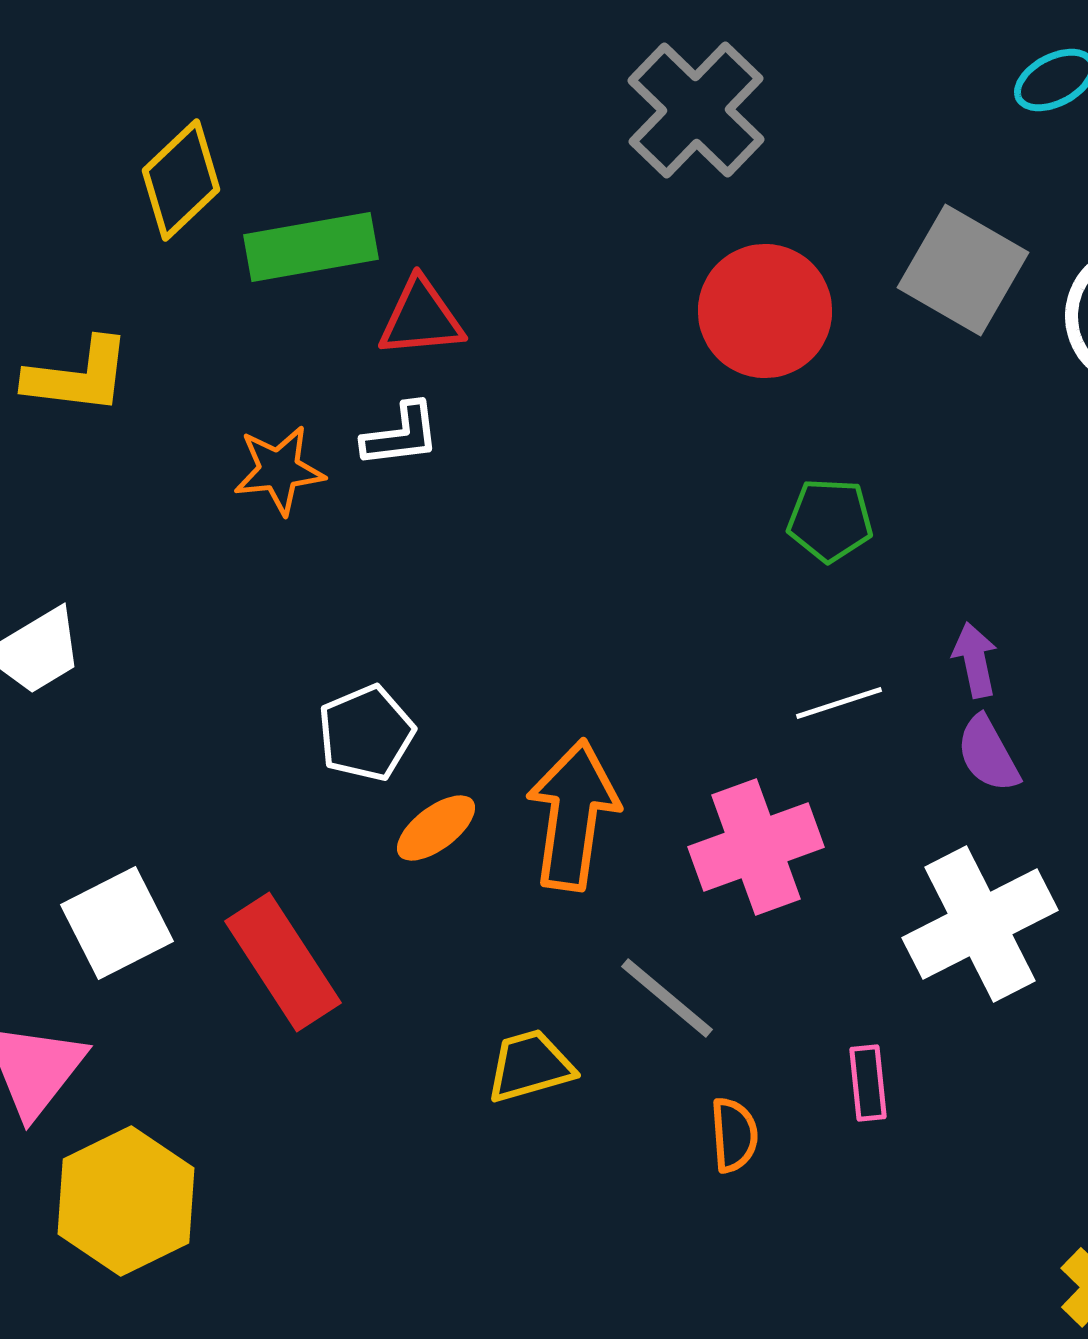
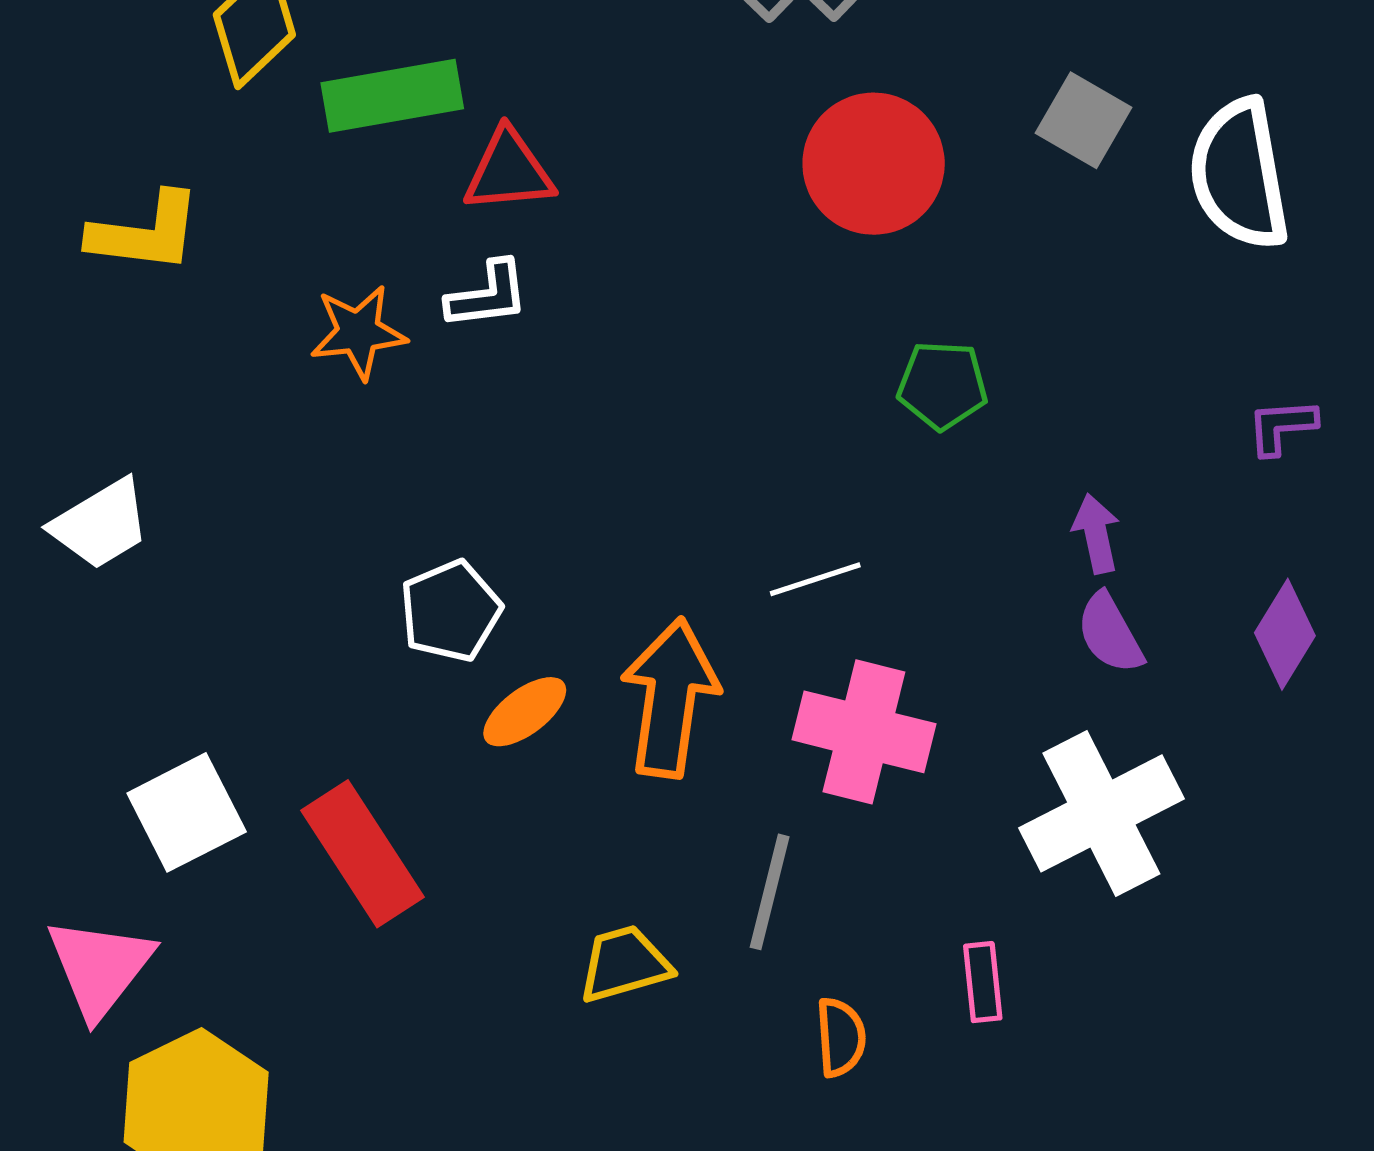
gray square: (963, 270) -> (1083, 120), size x0.7
white line: (839, 703) -> (815, 579), moved
pink cross: (756, 847) -> (864, 732), turned 34
gray line: (667, 998) -> (770, 892), turned 64

